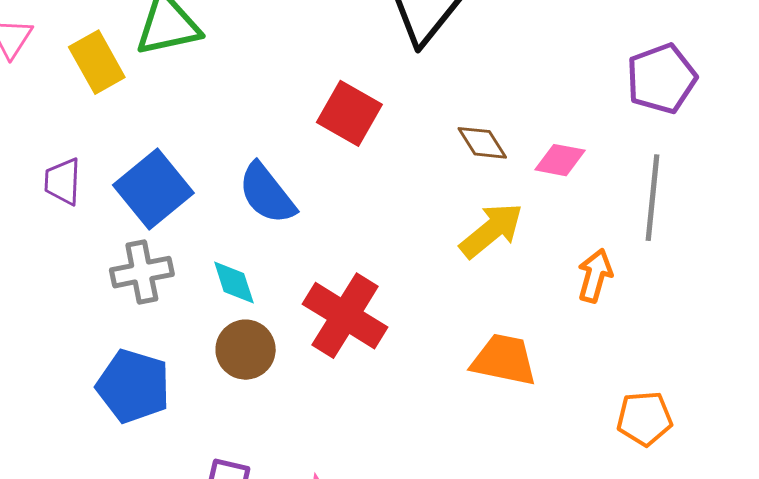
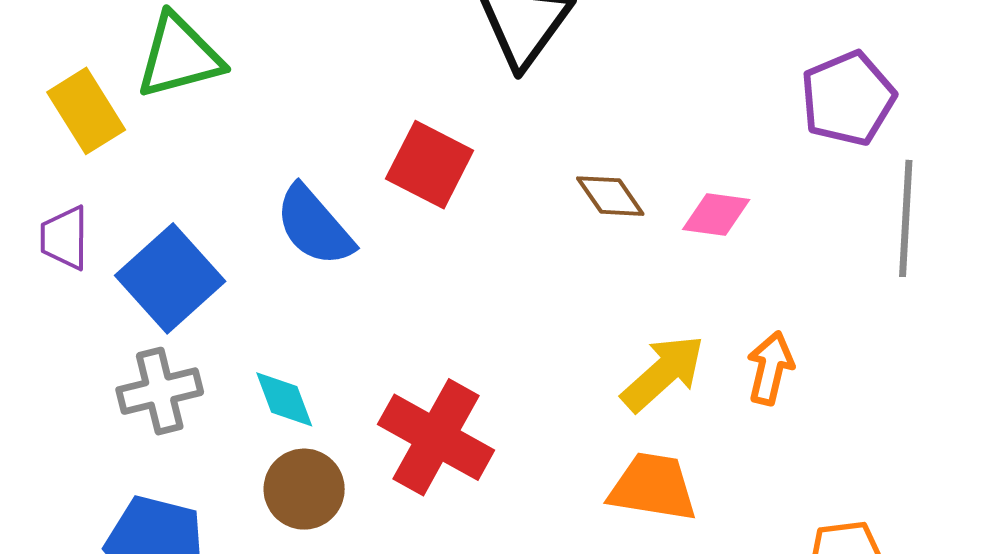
purple trapezoid: (63, 181) -> (64, 238), moved
blue semicircle: (267, 194) -> (314, 226), moved
gray line: (653, 198) -> (906, 218), moved
yellow arrow: (491, 230) -> (663, 373), moved

